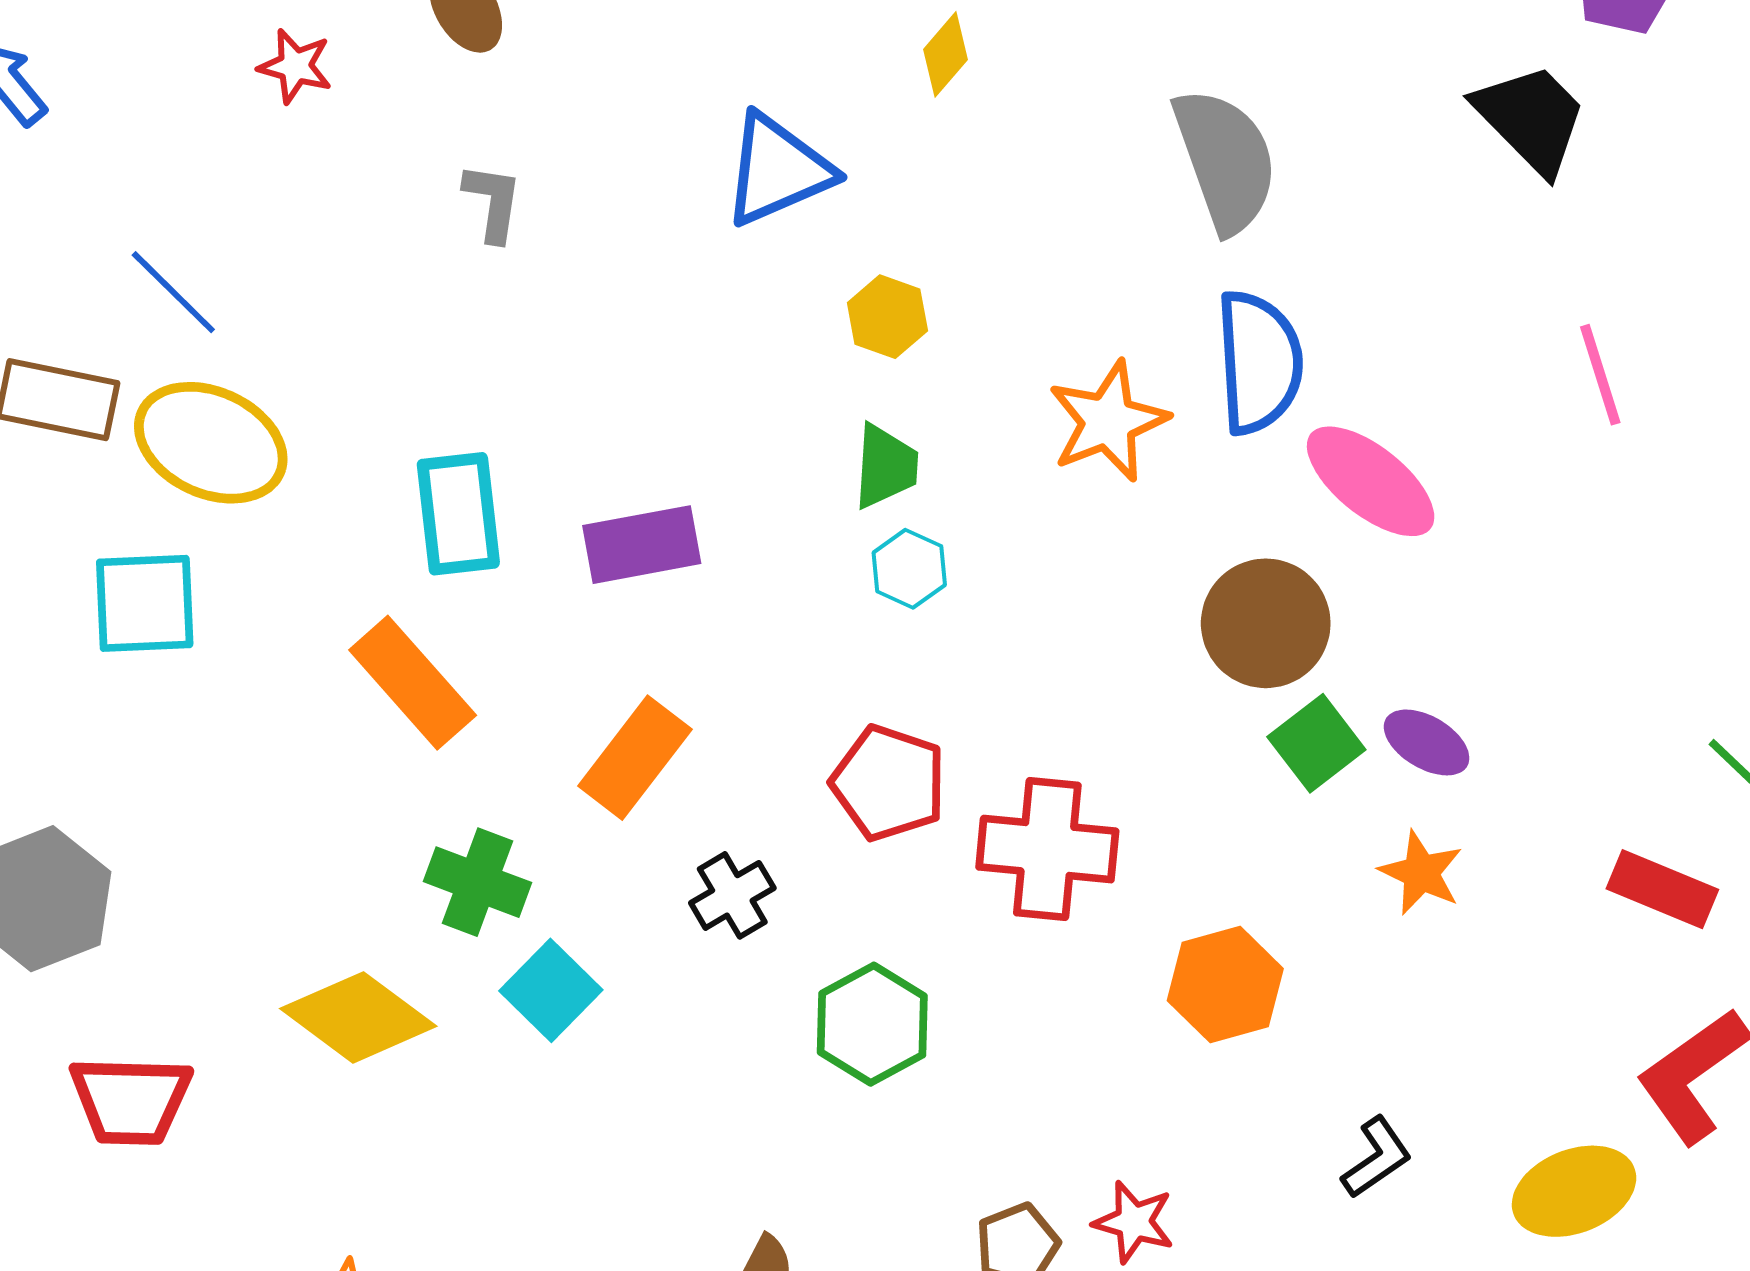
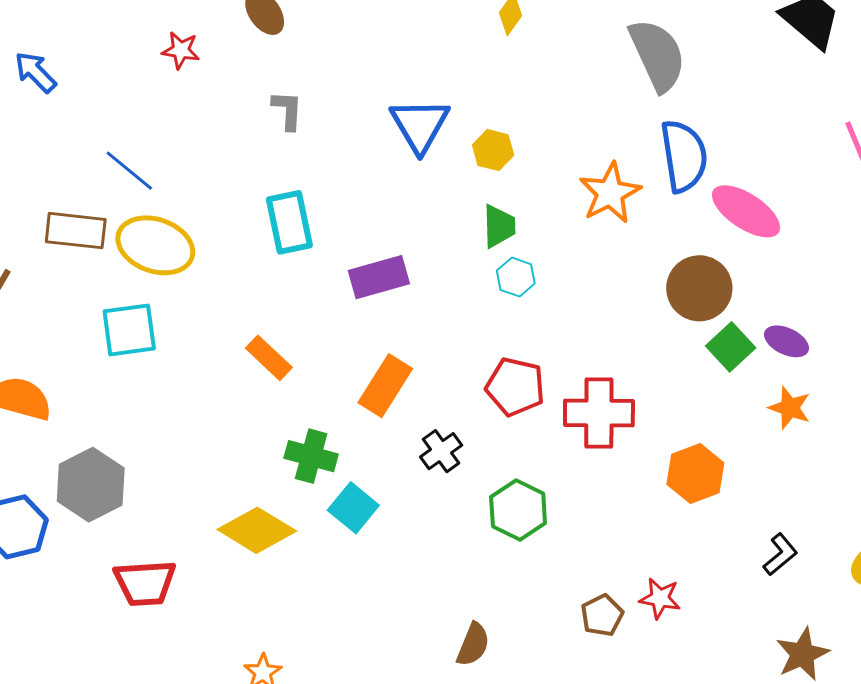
blue triangle: (778, 170) -> (420, 125), moved, turned -32
cyan rectangle: (458, 514) -> (289, 222), moved
orange rectangle: (413, 683) -> (269, 358), size x0.7

